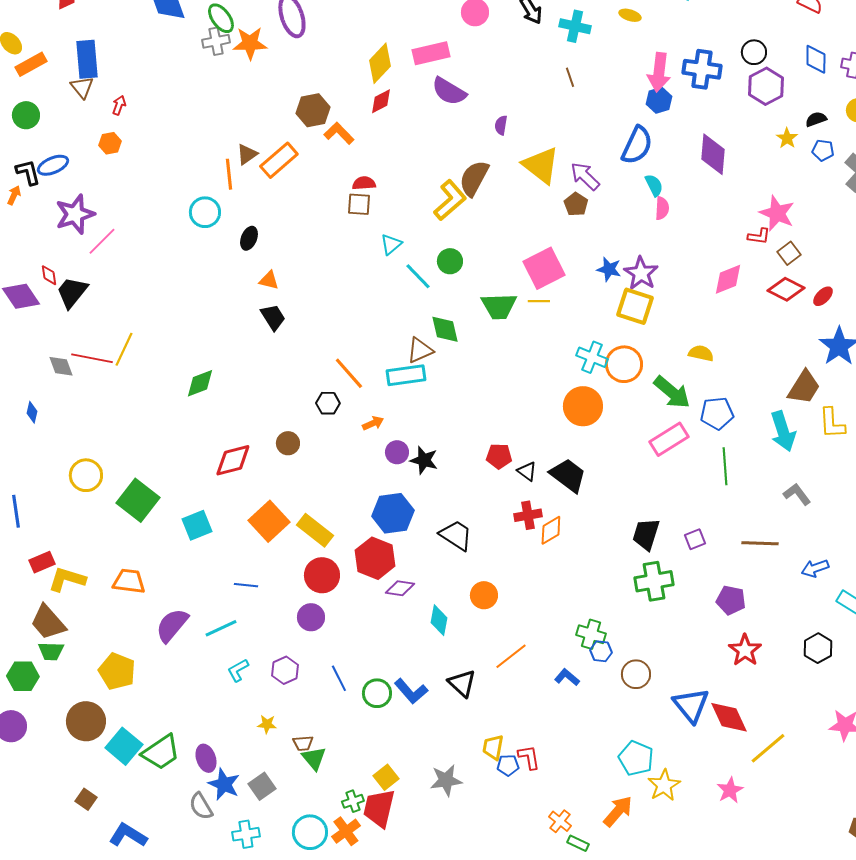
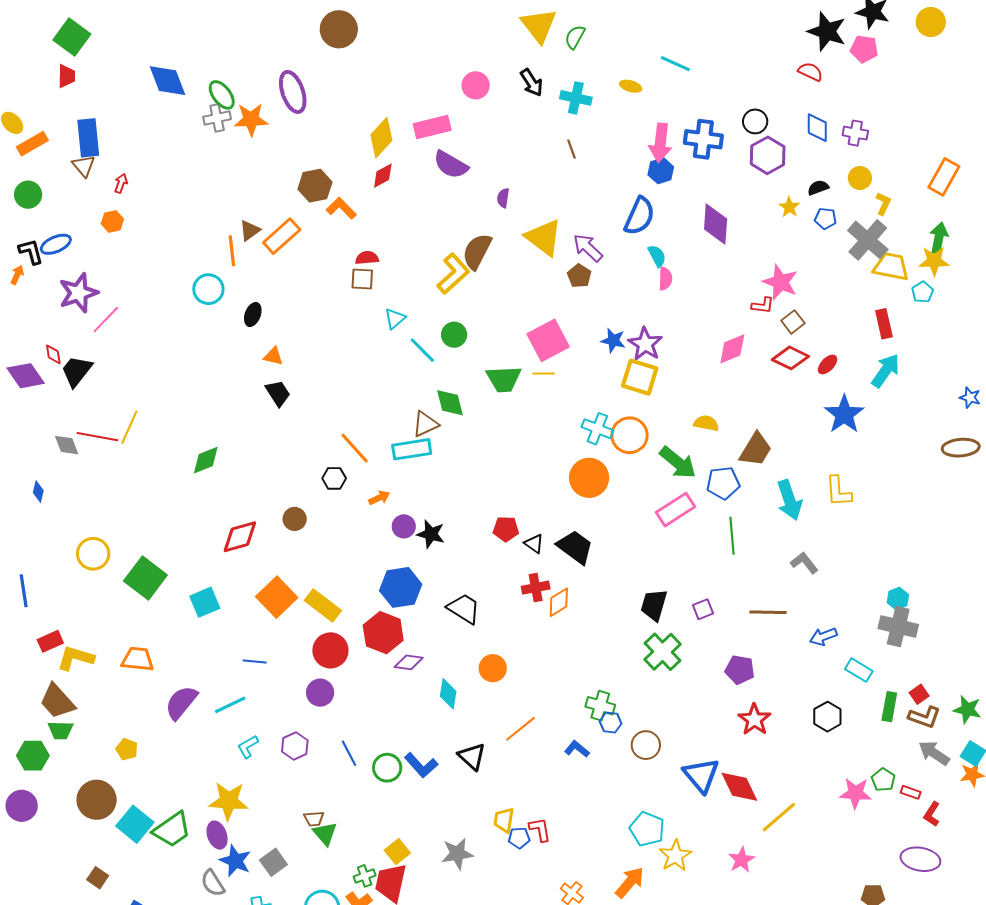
brown trapezoid: (804, 387) -> (756, 449), moved
green cross: (654, 581) -> (663, 652), turned -33
yellow pentagon: (117, 671) -> (127, 749), size x0.6
yellow star: (267, 724) -> (229, 801), moved, size x2.0

